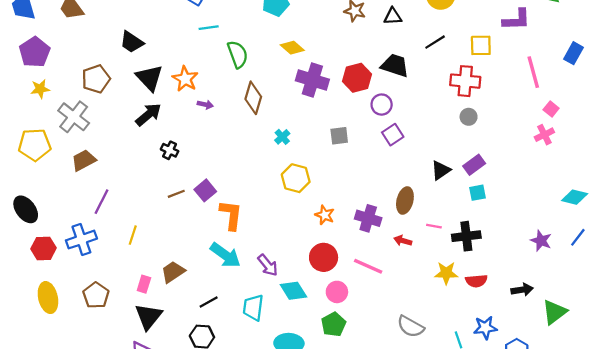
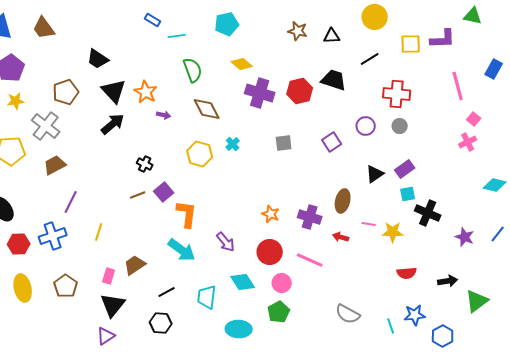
cyan line: (209, 28) -> (177, 36), moved
yellow square: (481, 45) -> (411, 44), moved
brown diamond: (253, 98) -> (207, 109), turned -44
purple circle: (382, 105) -> (366, 126), moved
black cross: (170, 150) -> (145, 164), moved
yellow hexagon: (296, 178) -> (200, 154), moved
cyan diamond: (575, 197) -> (495, 185), moved
black cross: (466, 236) -> (428, 213), moved, turned 30
purple arrow: (268, 265) -> (226, 242), moved
yellow star: (446, 273) -> (393, 232), moved

